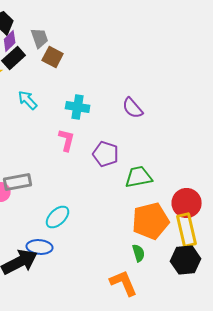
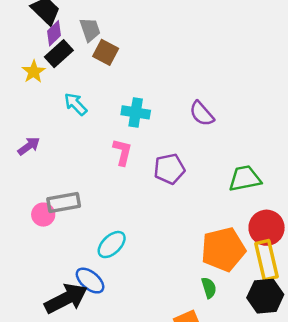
purple pentagon: (106, 154) -> (169, 169), turned -30
green trapezoid: (139, 177) -> (245, 179), moved
blue ellipse: (40, 247) -> (90, 281), turned 35

